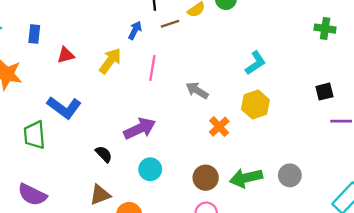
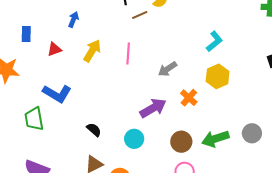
blue arrow: (135, 30) -> (73, 20), moved
gray arrow: (197, 90) -> (167, 69), turned -60
purple arrow: (140, 129) -> (153, 108), moved

